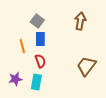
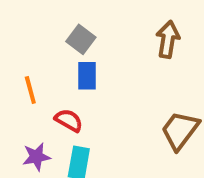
orange line: (22, 46) -> (30, 90), moved
red semicircle: (40, 61) -> (69, 120), moved, turned -40

